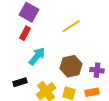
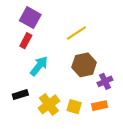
brown hexagon: (71, 66) -> (84, 65), moved
purple cross: (97, 70) -> (105, 81), turned -32

